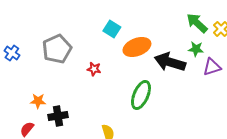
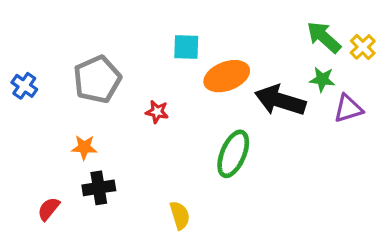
cyan square: (112, 29) -> (186, 47), turned -30
orange star: (38, 101) -> (84, 147), moved

